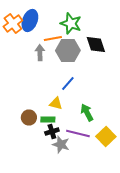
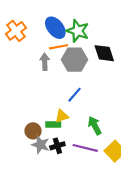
blue ellipse: (30, 20) -> (55, 28), moved, turned -60
yellow triangle: (56, 104) -> (62, 116), turned -32
green rectangle: (48, 120) -> (53, 125), moved
gray star: (61, 144) -> (40, 145), moved

